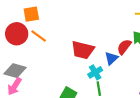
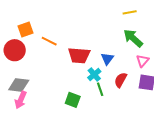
orange line: (39, 36) -> (49, 41), moved
red semicircle: (124, 47) -> (121, 80), moved

